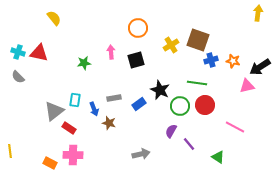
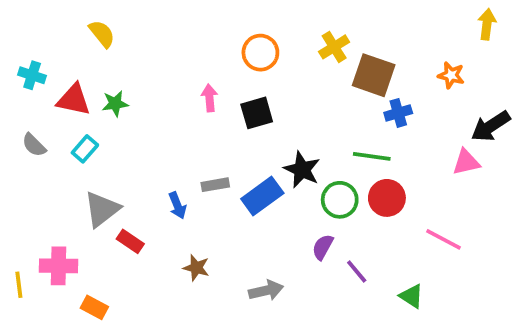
yellow cross: (171, 45) -> (334, 47), moved
cyan cross: (18, 52) -> (32, 75), moved
orange star: (233, 61) -> (451, 75), moved
green star: (84, 63) -> (115, 104), moved
cyan rectangle: (75, 100) -> (85, 149), moved, turned 32
blue rectangle: (139, 104) -> (262, 196), size x1.5
brown star: (109, 123) -> (196, 268), moved
pink cross: (73, 155) -> (59, 266), moved

